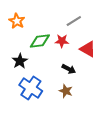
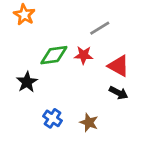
orange star: (17, 21) -> (24, 15), moved
black arrow: (69, 69) -> (119, 93), moved
blue cross: (31, 88) -> (53, 118), moved, size x0.6

